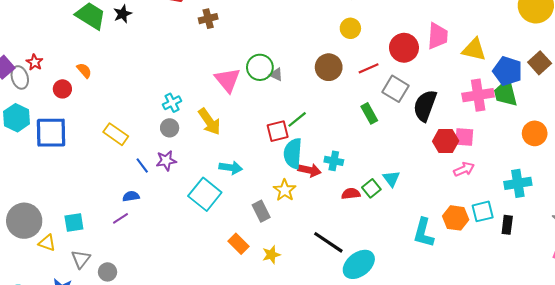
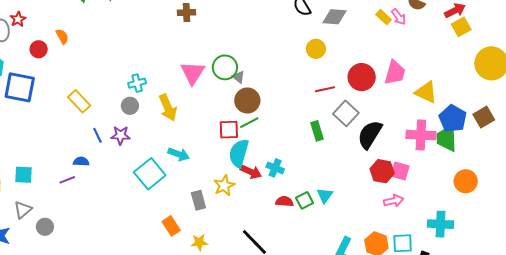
brown circle: (329, 67) -> (247, 101), moved

